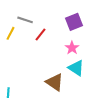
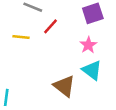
yellow line: (11, 33) -> (21, 37), moved, turned 64

